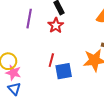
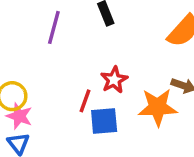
red star: (56, 25) -> (114, 80), moved

